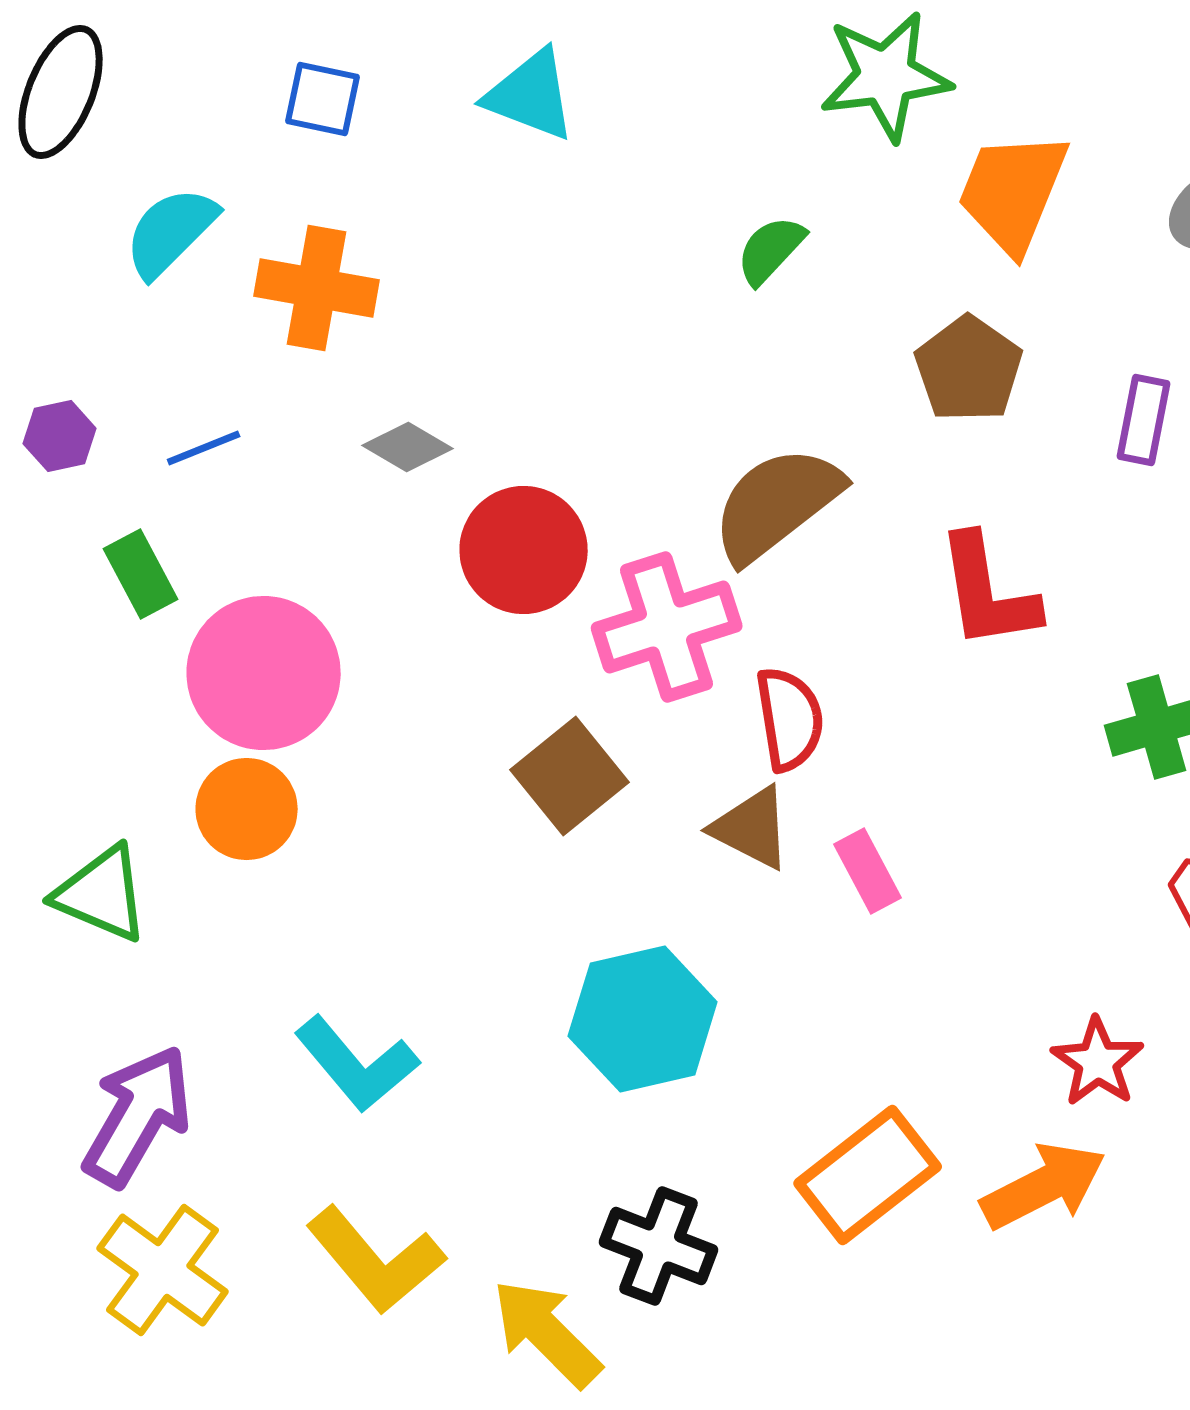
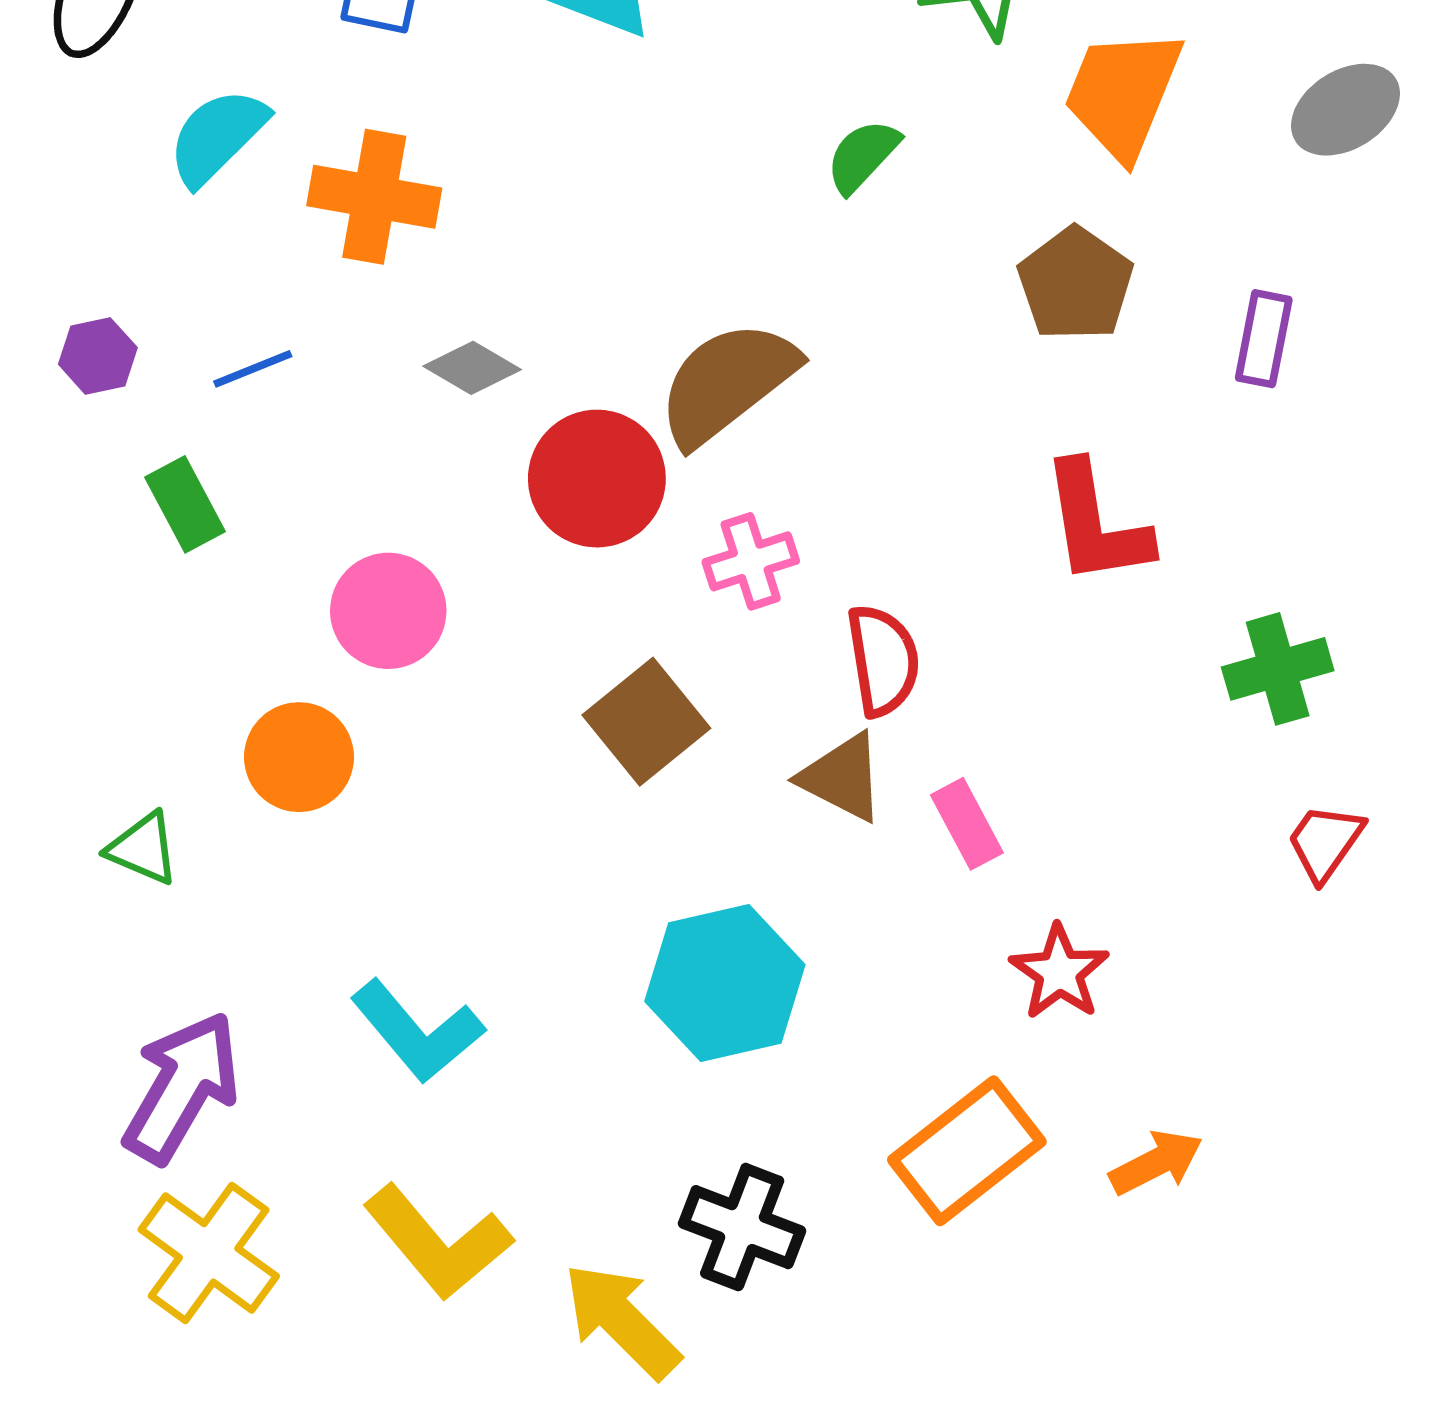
brown semicircle: (777, 504) -> (727, 383), moved
pink cross: (667, 627) -> (751, 561), size x0.6
pink circle: (264, 673) -> (388, 611), moved, size x0.7
green triangle: (102, 894) -> (143, 849), size x0.7
red star: (1098, 1062) -> (1059, 972), moved
orange arrow: (1044, 1186) -> (1156, 1163), size x0.7

